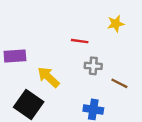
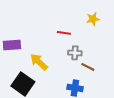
brown line: (119, 83) -> (88, 67), moved

